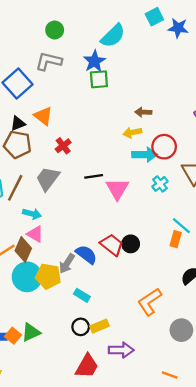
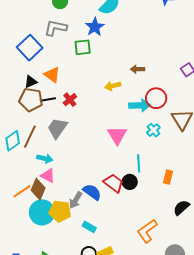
green square: (99, 79) -> (83, 47), moved
yellow arrow: (132, 132) -> (113, 86), moved
black line: (94, 176) -> (48, 100), moved
cyan line: (181, 226) -> (139, 163), moved, turned 48

